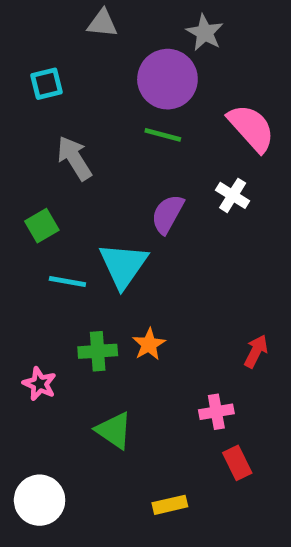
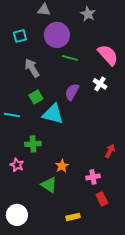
purple circle: (167, 79) -> (57, 35), moved
green square: (42, 226) -> (36, 97), moved
cyan triangle: (123, 265) -> (53, 114), turned -50
cyan line: (67, 281) -> (12, 115), moved
orange star: (149, 344) -> (62, 166), moved
green cross: (98, 351) -> (33, 144), moved

